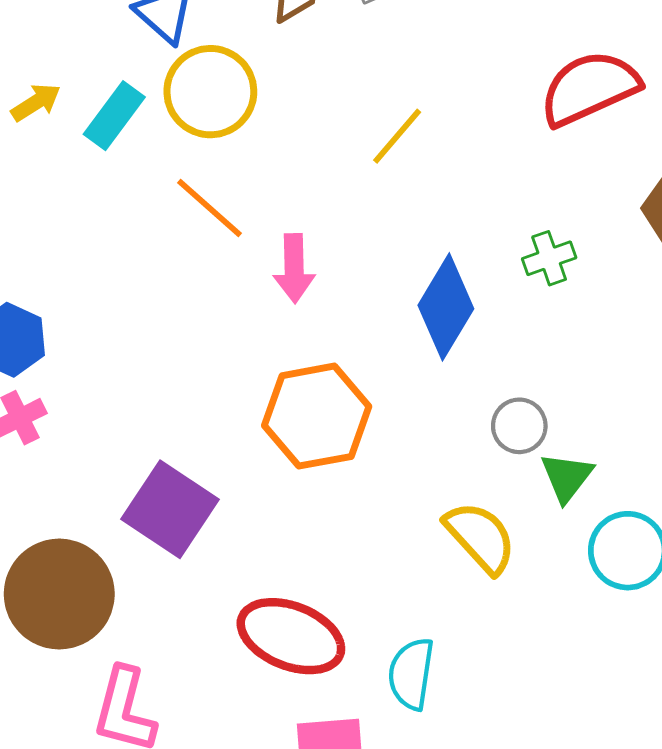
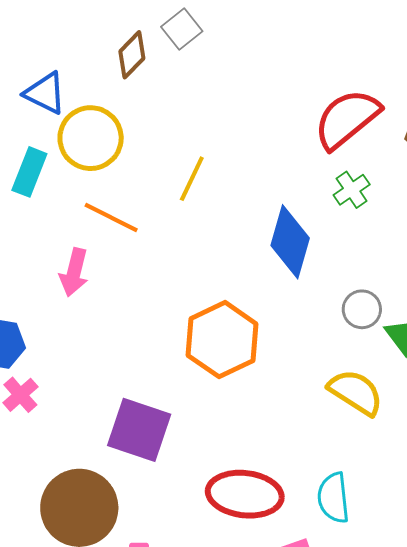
red semicircle: (589, 88) -> (347, 119), moved
yellow line: (397, 136) -> (192, 179), moved
pink arrow: (294, 268) -> (74, 272), moved, turned 30

